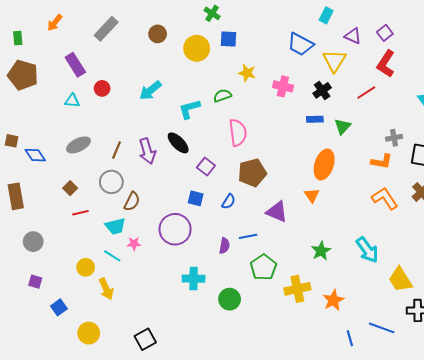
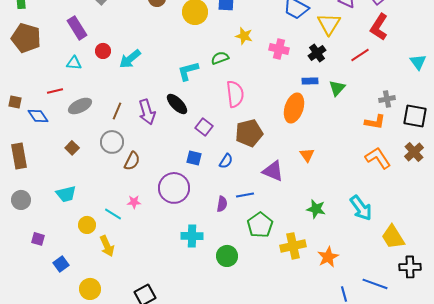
cyan arrow: (150, 90) -> (130, 59), moved
orange ellipse: (324, 164) -> (294, 108), moved
red line: (80, 213) -> (55, 91), moved
cyan trapezoid: (115, 226) -> (66, 194), moved
gray circle: (33, 242) -> (21, 200), moved
green star: (321, 251) -> (316, 209), turned -30

